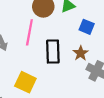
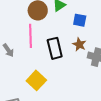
yellow square: (25, 82) -> (36, 80), turned 30

